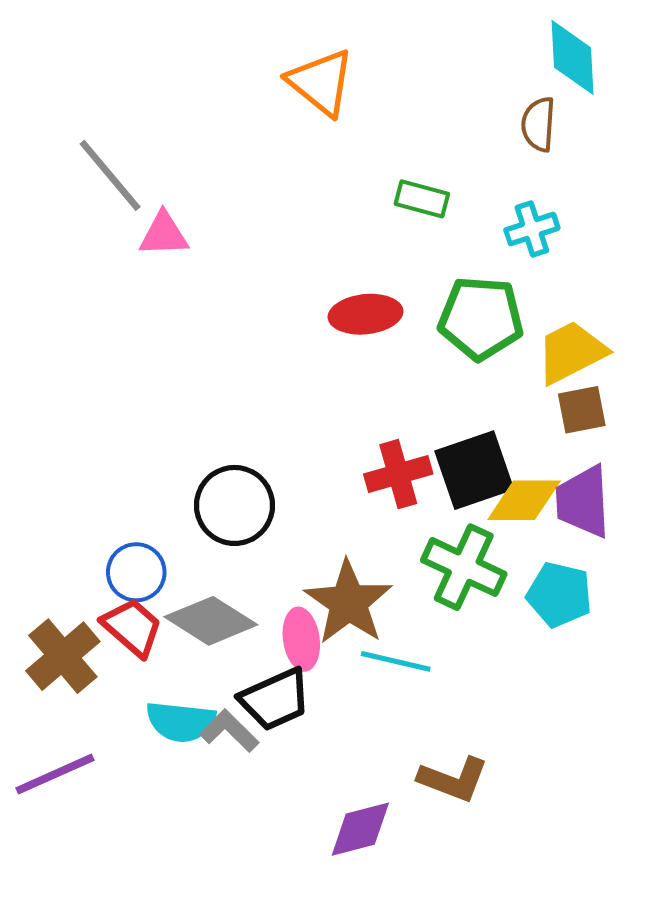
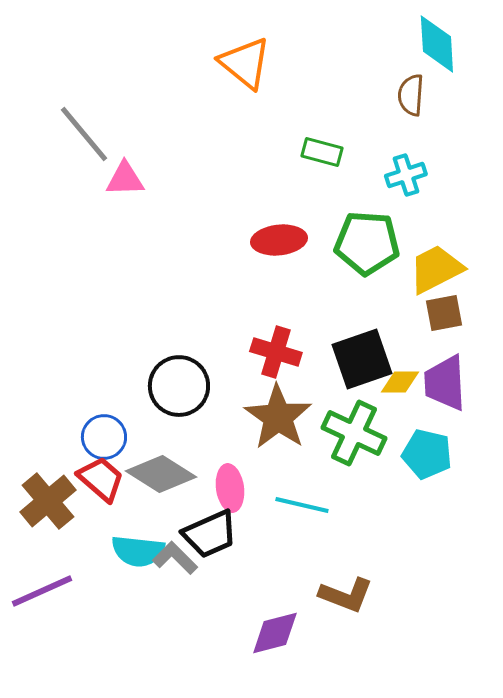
red cross: (398, 474) -> (276, 352), moved, turned 33
yellow diamond: (524, 500) -> (400, 382), size x0.7
brown star: (348, 602) -> (278, 417), moved

